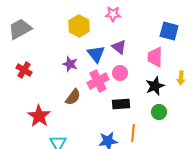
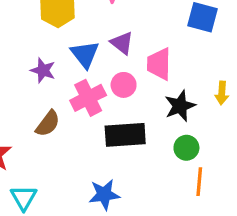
pink trapezoid: (155, 57) -> (159, 64), moved
black rectangle: (121, 104) -> (125, 135), size x1.4
orange line: (133, 133) -> (199, 182), moved

